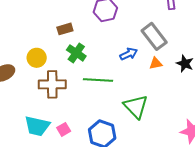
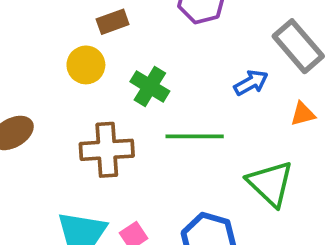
brown rectangle: (65, 29) -> (113, 22), moved
yellow circle: (37, 58) -> (86, 65), moved
orange triangle: (156, 63) -> (303, 114), moved

